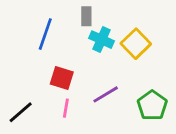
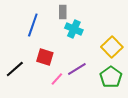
yellow square: (136, 44) -> (112, 47), moved
pink line: (66, 108) -> (57, 79), moved, turned 32
black line: (21, 112) -> (15, 69), moved

